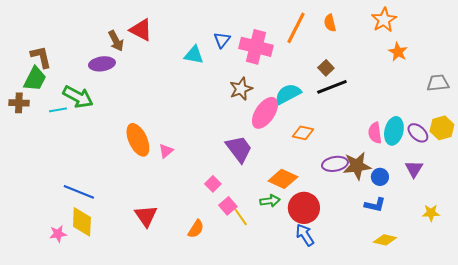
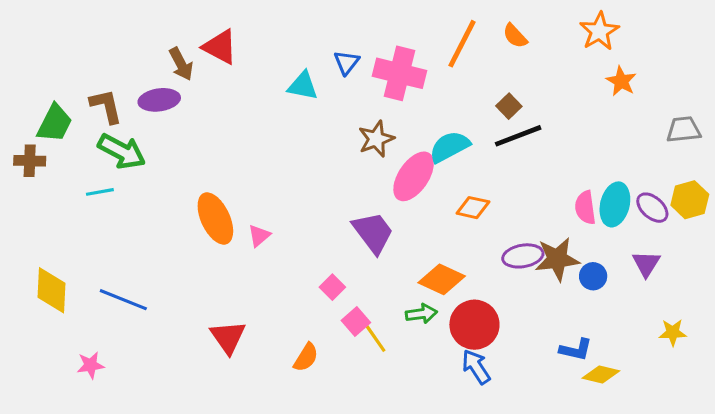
orange semicircle: (330, 23) -> (515, 36), turned -30
brown L-shape: (41, 57) -> (106, 106), moved
cyan line: (58, 110) -> (100, 192), moved
blue L-shape: (375, 205) -> (576, 350), moved
yellow diamond: (82, 222) -> (52, 290), moved

